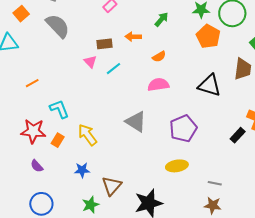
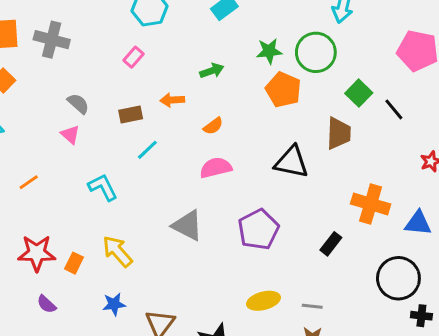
green arrow: (161, 19) -> (212, 71), turned 35
gray semicircle: (58, 26) -> (78, 104), moved, size x0.6
pink triangle: (90, 62) -> (70, 135), moved
cyan L-shape: (59, 109) -> (103, 187), moved
black rectangle: (238, 135) -> (331, 244), moved
yellow ellipse: (177, 166) -> (263, 301), moved

